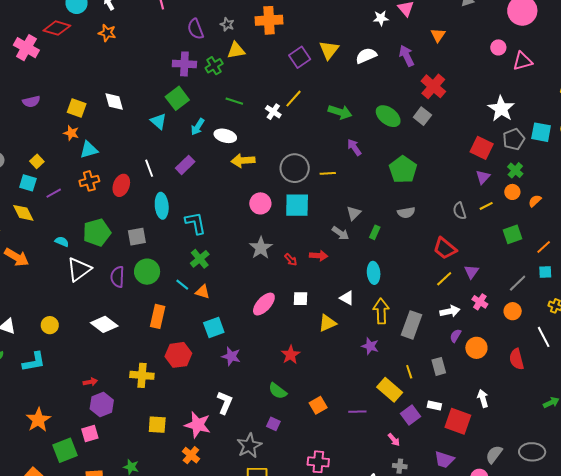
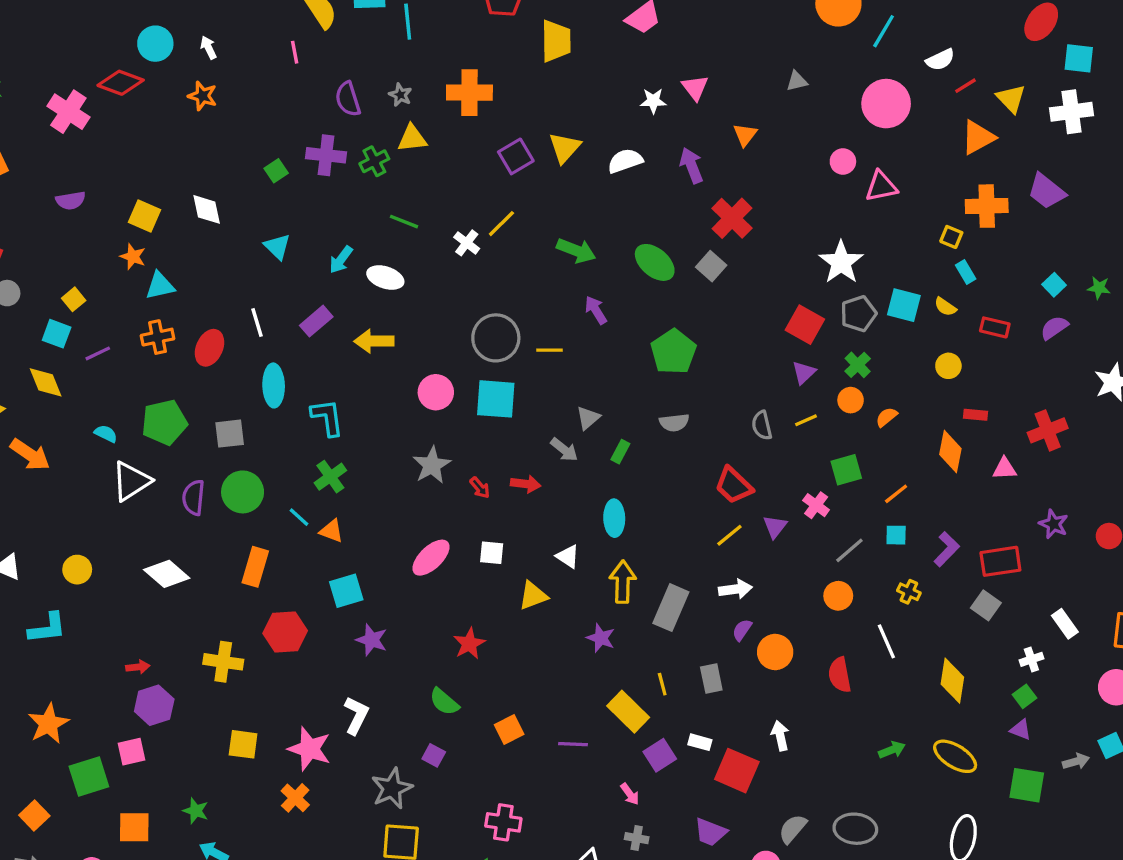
green square: (177, 98) -> (276, 171), moved, size x0.6
yellow arrow: (243, 161) -> (374, 341), moved
pink cross: (480, 302) -> (816, 505), moved

